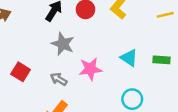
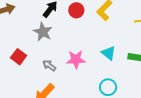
gray star: (63, 44) -> (43, 32), moved

